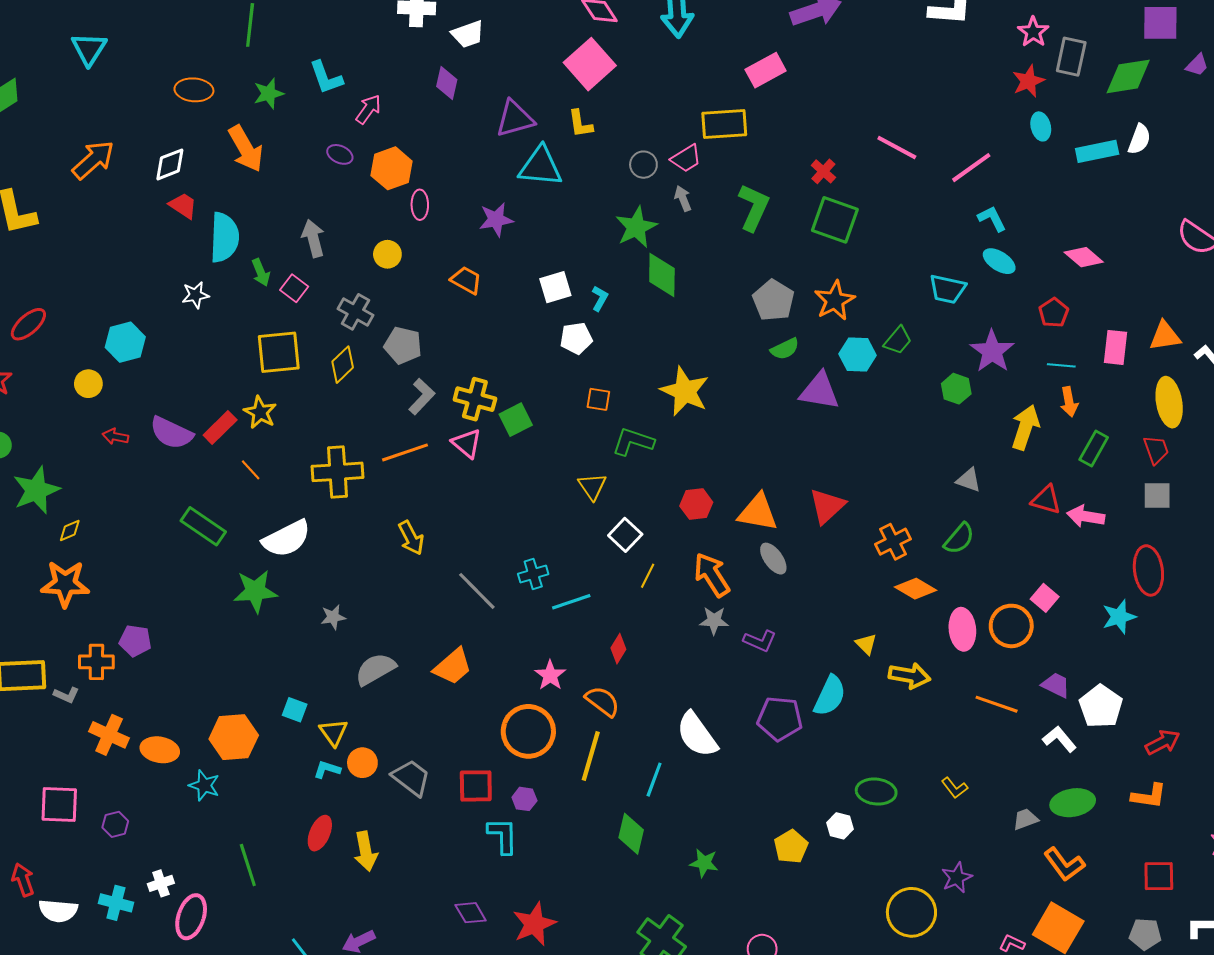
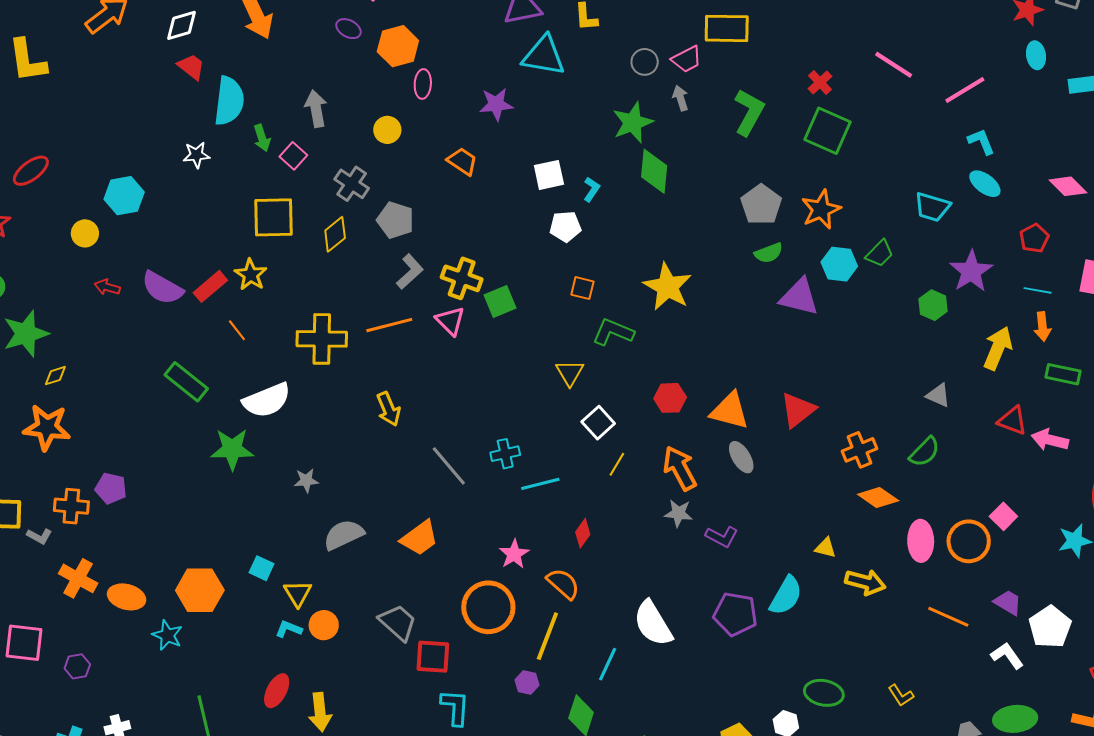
green rectangle: (1094, 449) -> (1063, 374), turned 68
yellow triangle: (866, 644) -> (825, 548), turned -35
gray trapezoid: (411, 778) -> (398, 622), moved
purple hexagon: (524, 799) -> (527, 683), moved

